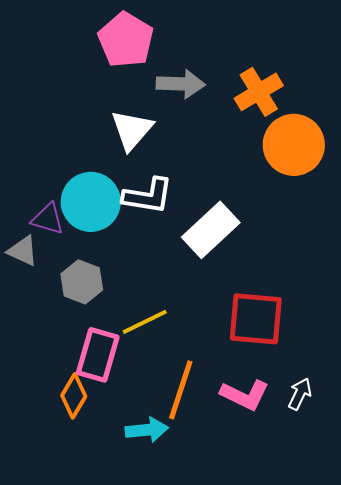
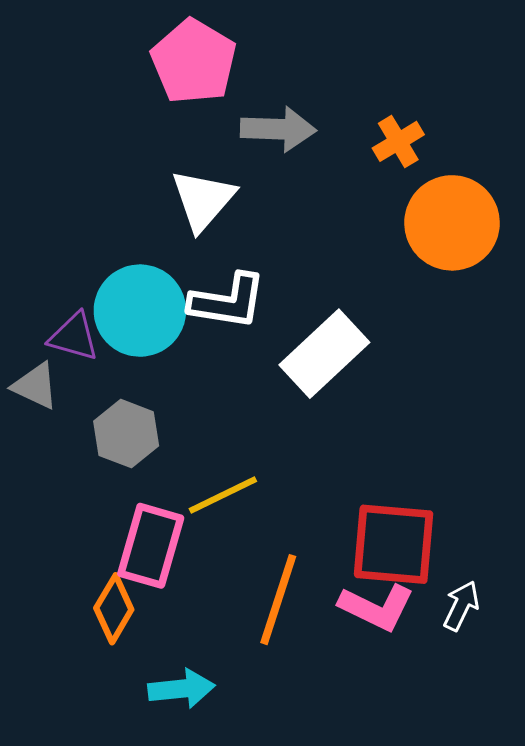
orange cross: (259, 92) -> (398, 141), size x0.7
red square: (256, 319) -> (394, 544), moved
cyan arrow: (147, 430) -> (181, 689), moved

